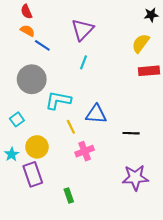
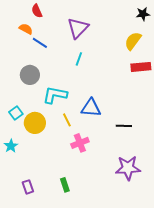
red semicircle: (26, 12) -> (37, 11), moved
gray circle: (32, 79) -> (30, 75), size x0.7
yellow circle: (37, 147) -> (35, 123), moved
purple rectangle: (33, 174) -> (28, 187), moved, size x0.6

